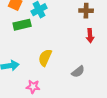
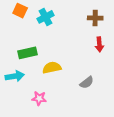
green rectangle: (22, 25) -> (27, 53), moved
yellow semicircle: (45, 58) -> (52, 68), turned 54

